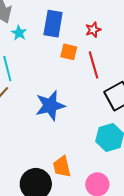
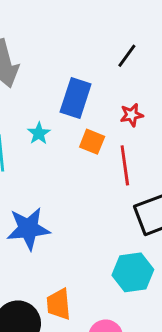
cyan star: (19, 33) -> (39, 133), moved
blue star: (50, 106) -> (28, 229), moved

